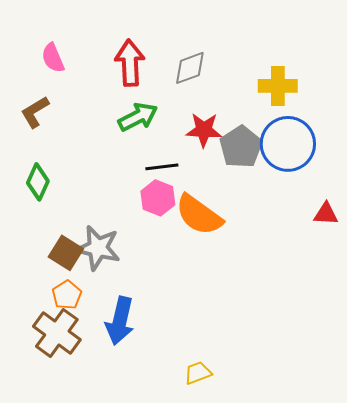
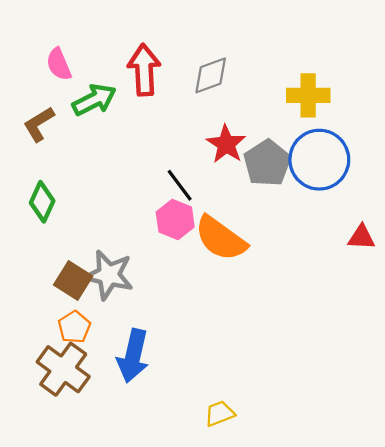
green arrow: (138, 117) -> (94, 100), moved
red star: (204, 130) -> (226, 144), turned 30
black line: (162, 167) -> (180, 185), turned 60

